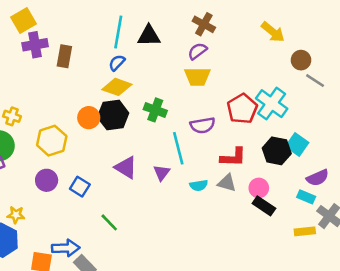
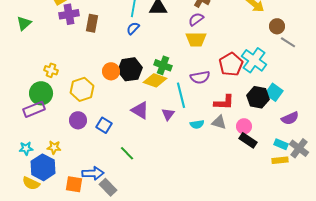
yellow diamond: (117, 87) -> (155, 80), moved
cyan rectangle: (306, 197) -> (281, 144), moved

